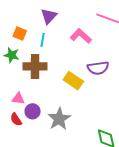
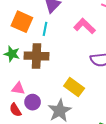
orange square: (20, 34) -> (22, 22), size x1.5
green star: (12, 55) -> (12, 54), moved
yellow rectangle: (73, 81) -> (74, 87), moved

